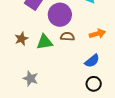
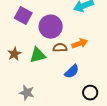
orange arrow: (97, 34) -> (80, 43), moved
blue semicircle: (92, 61) -> (72, 71), moved

